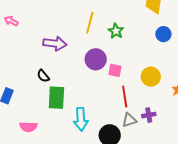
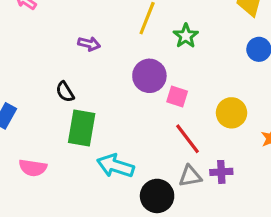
purple arrow: (55, 44) -> (89, 44), size x0.6
red line: (125, 96) -> (187, 139), turned -35
cyan arrow: (81, 119) -> (115, 166), turned 105

